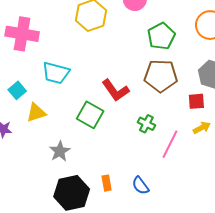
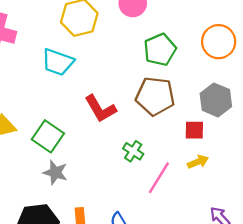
cyan trapezoid: (56, 73) -> (58, 62), moved
green square: (90, 115) -> (48, 136), moved
gray star: (60, 151) -> (55, 172), moved, turned -30

